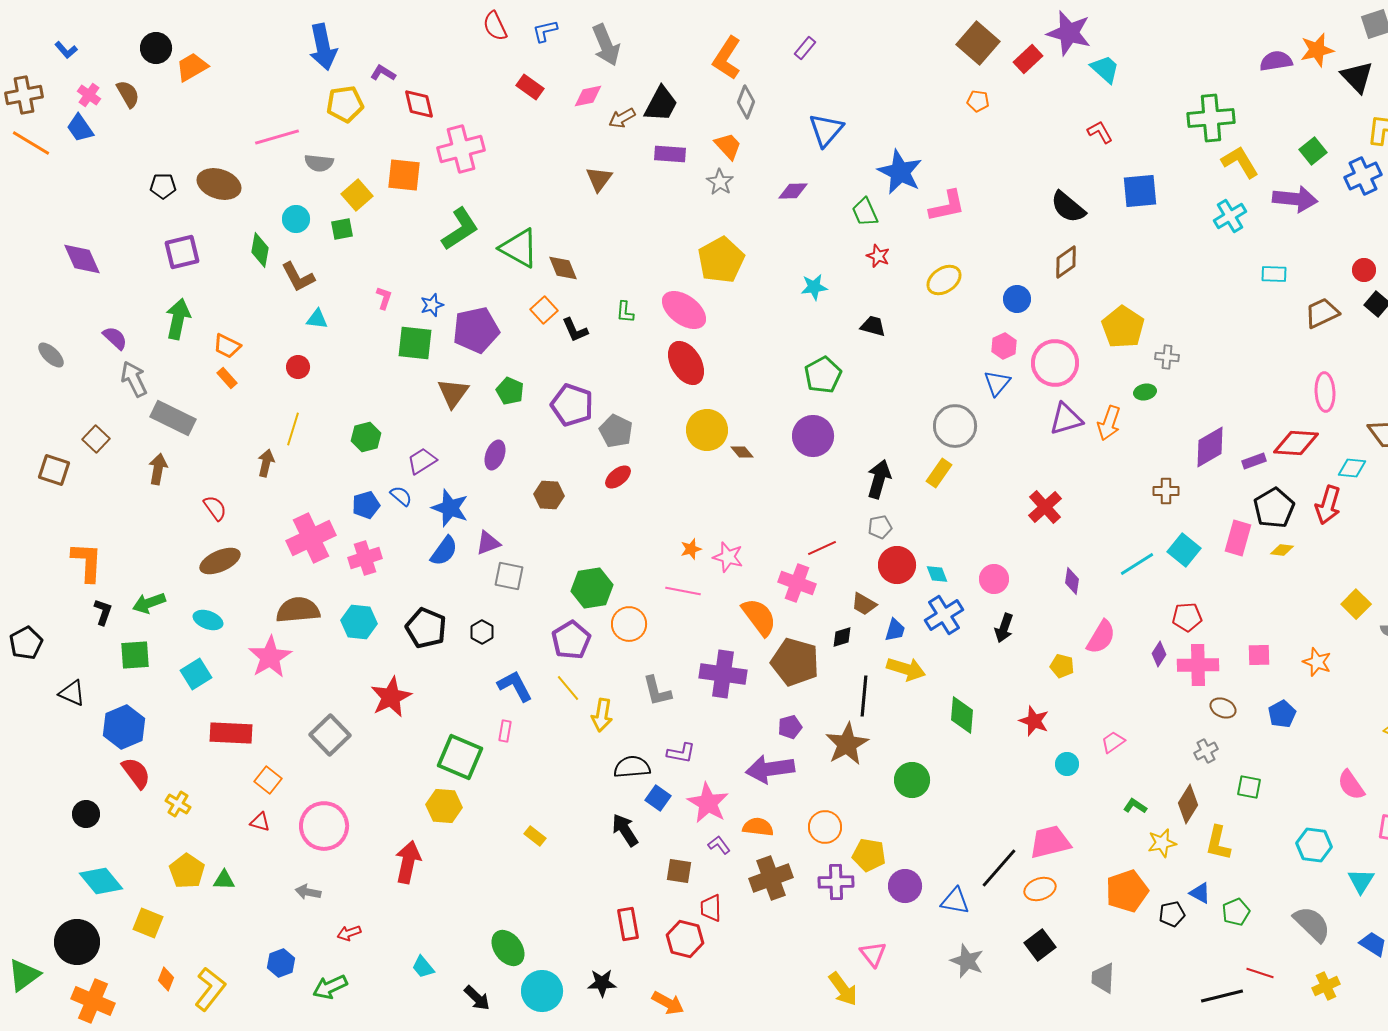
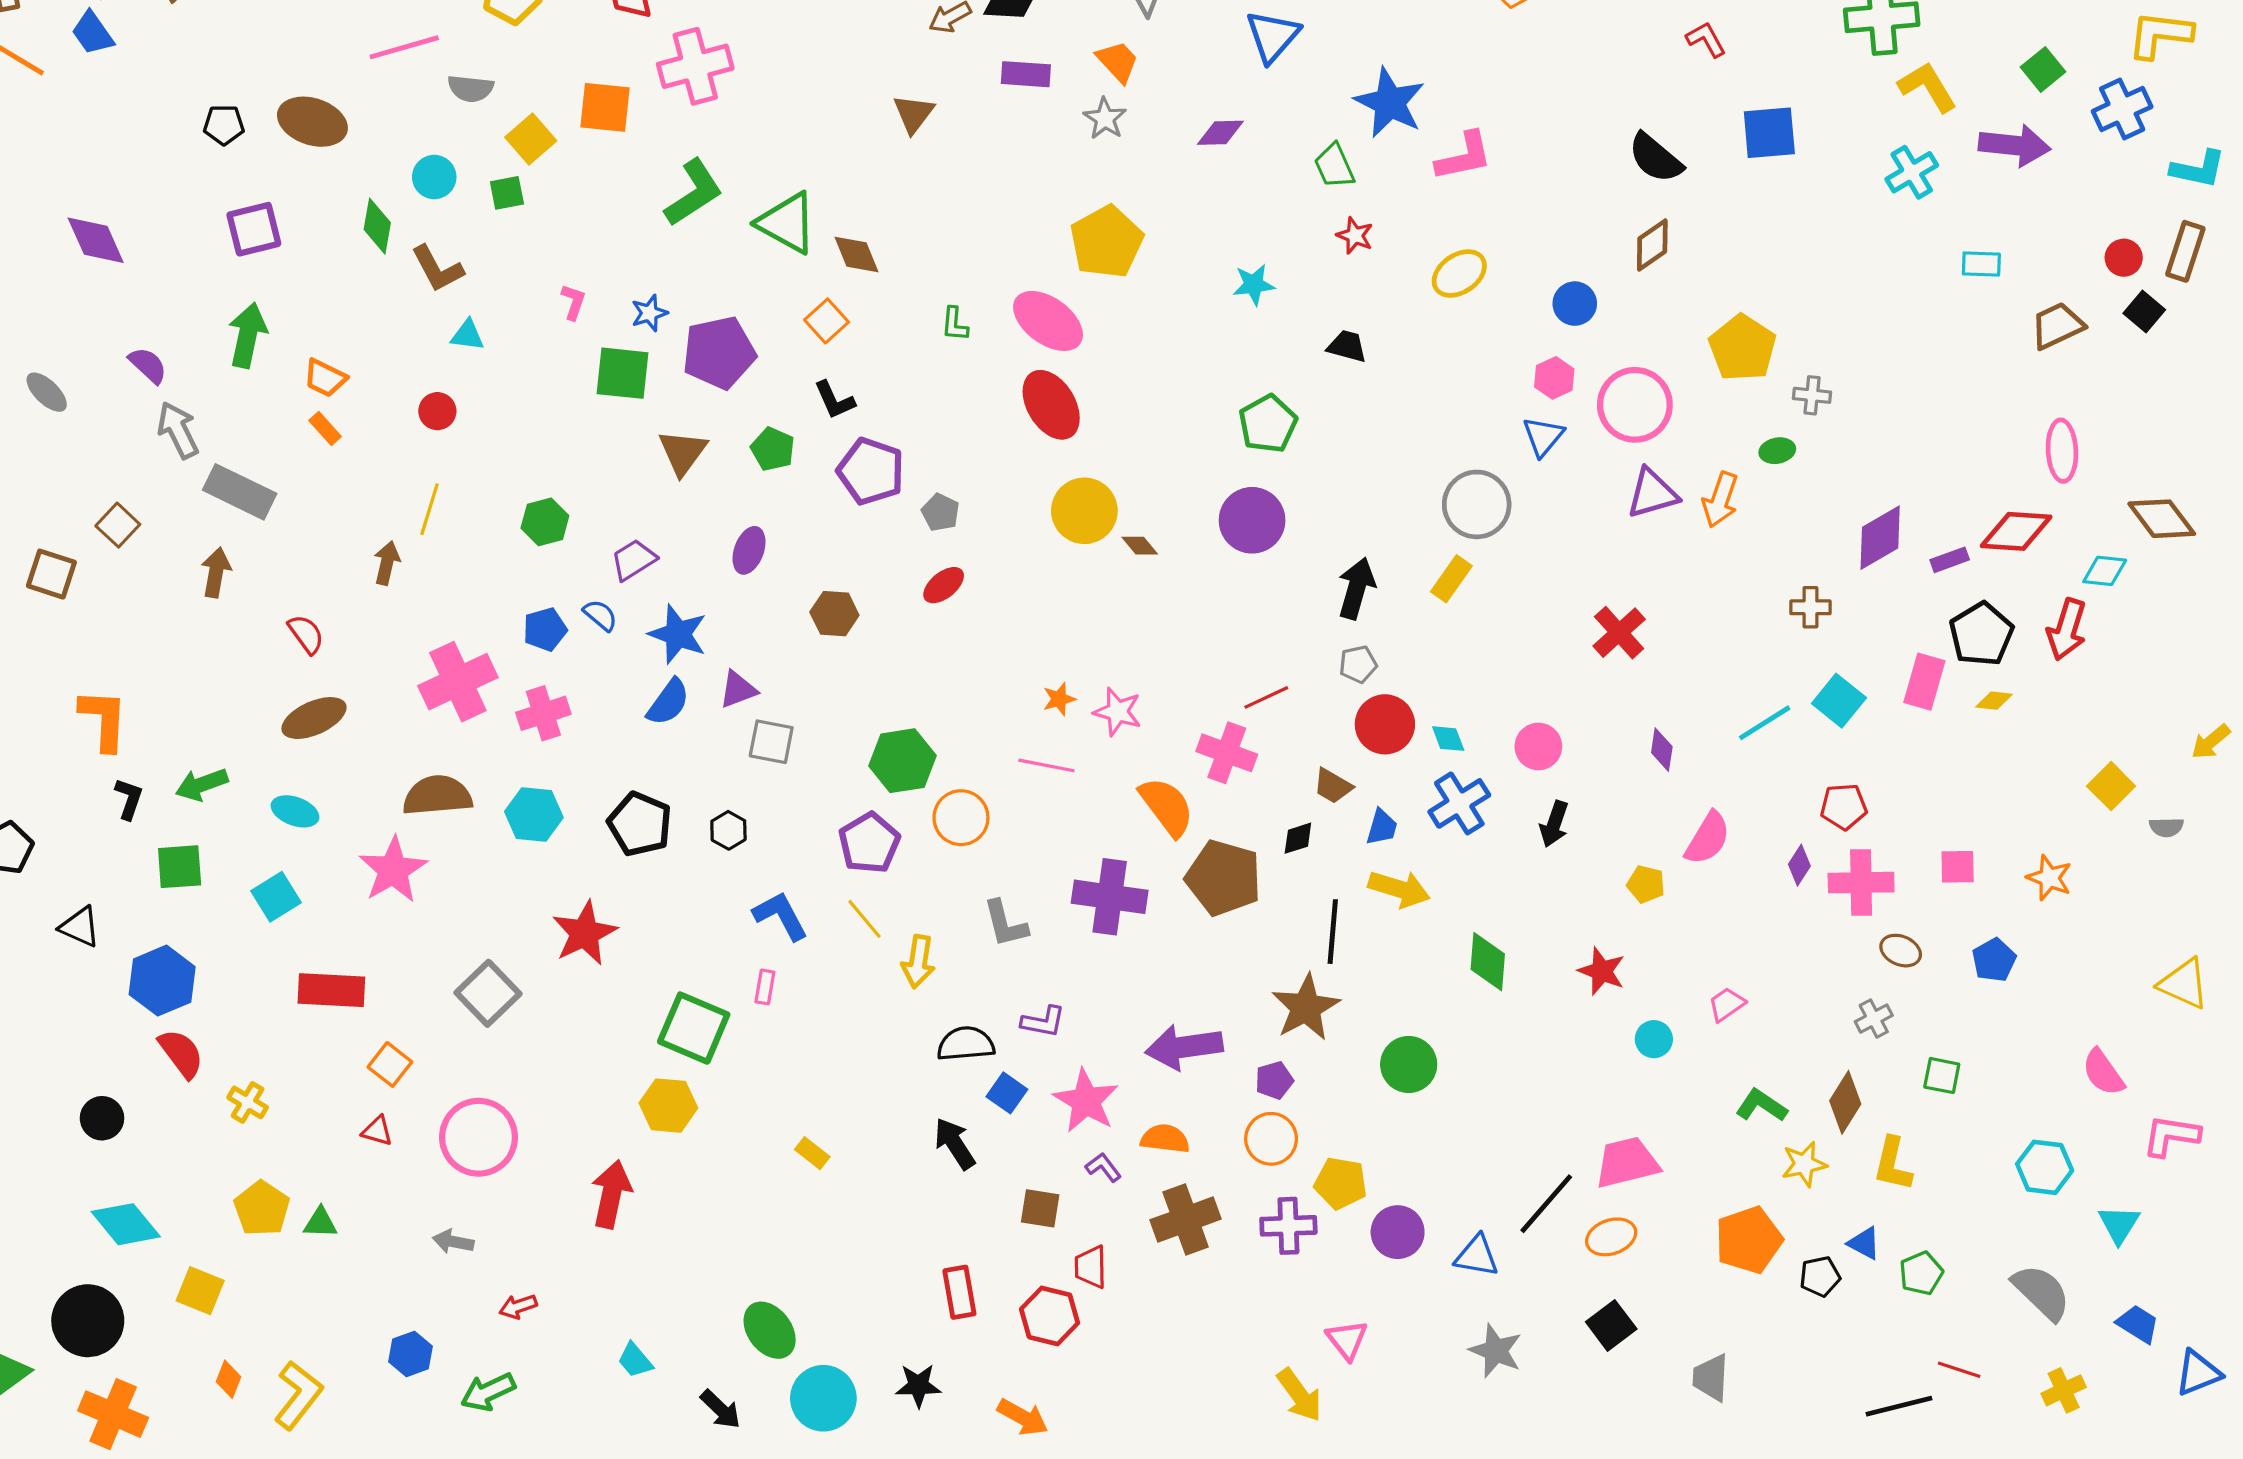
black L-shape: (575, 330) -> (834, 400), moved
gray pentagon: (616, 431) -> (940, 512), size x0.7
purple pentagon: (790, 727) -> (1274, 1080), moved
green L-shape: (1135, 806) -> (1761, 1106), size x1.4

